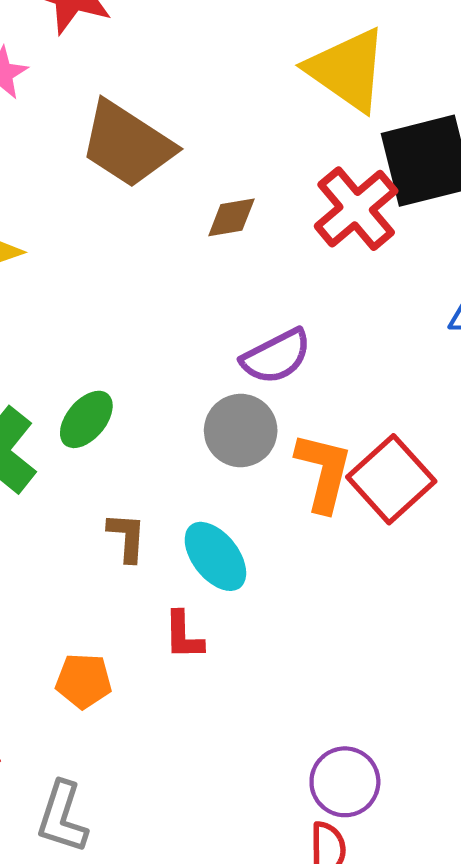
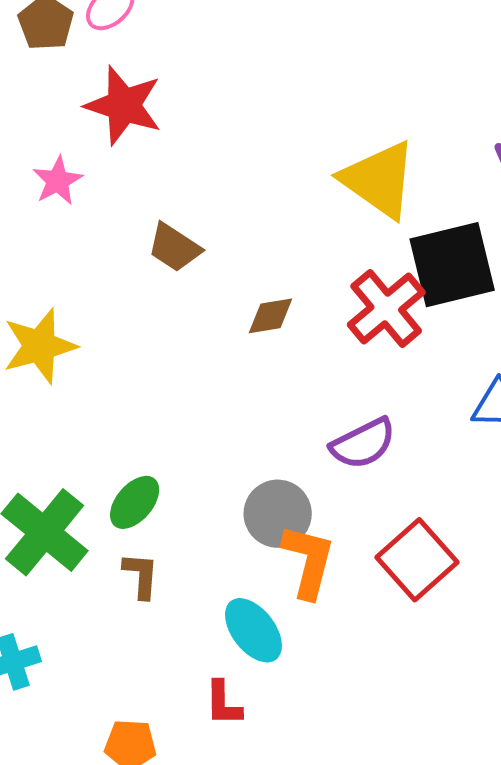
brown trapezoid: (127, 144) -> (174, 247), size x0.6
purple semicircle: (276, 356) -> (363, 444), moved
orange L-shape: (324, 472) -> (308, 561), moved
brown L-shape: (127, 537) -> (141, 575), moved

